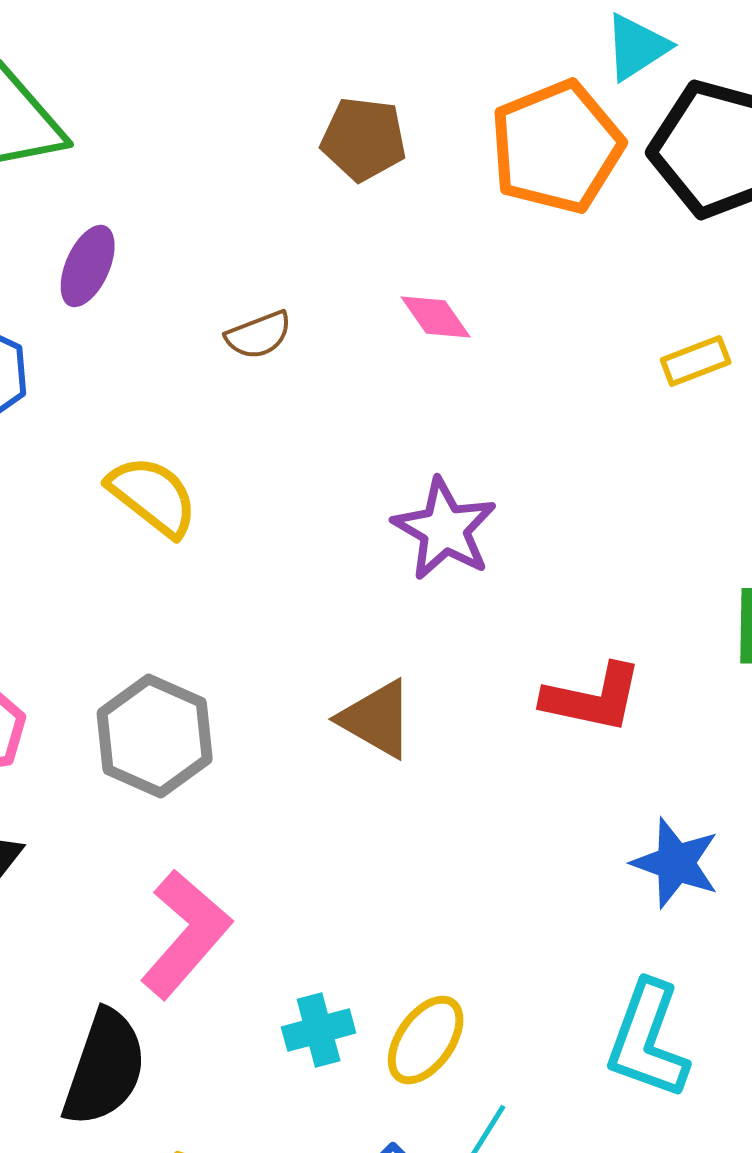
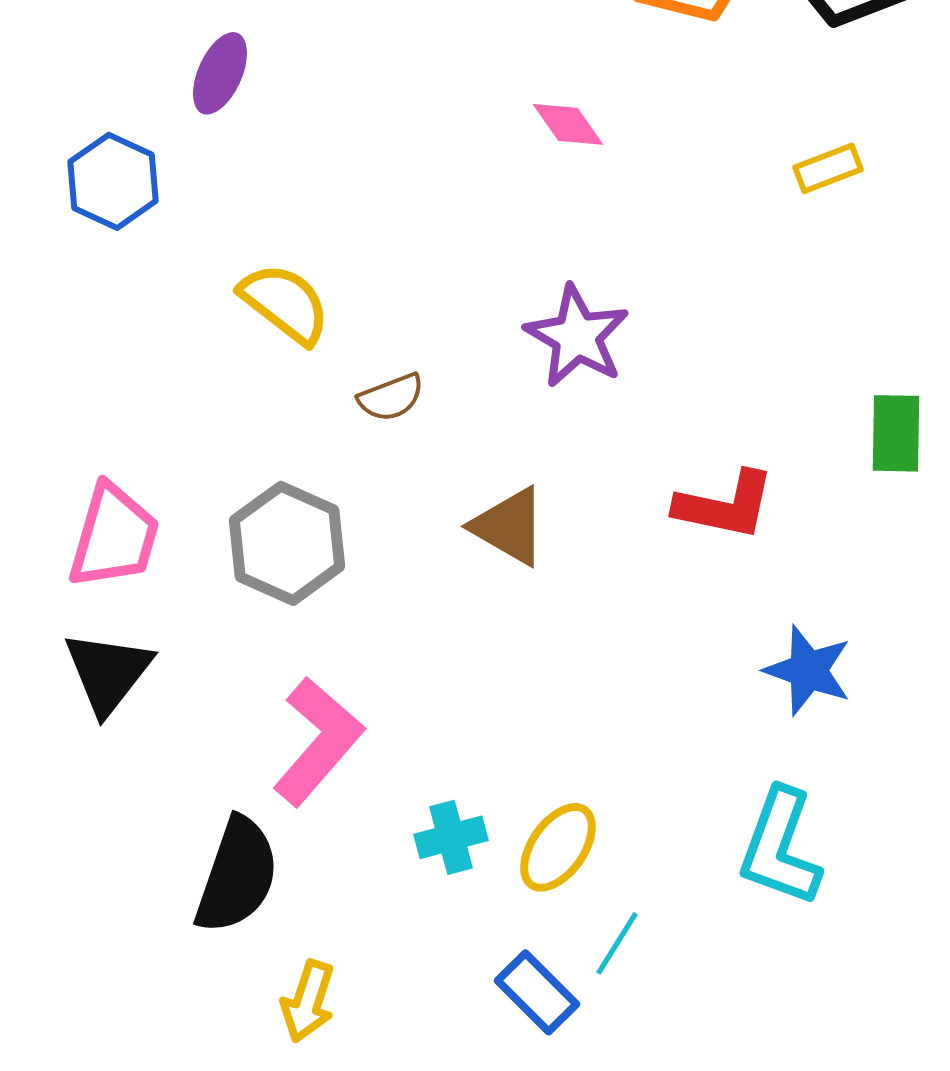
brown semicircle: (259, 335) -> (391, 397), moved

